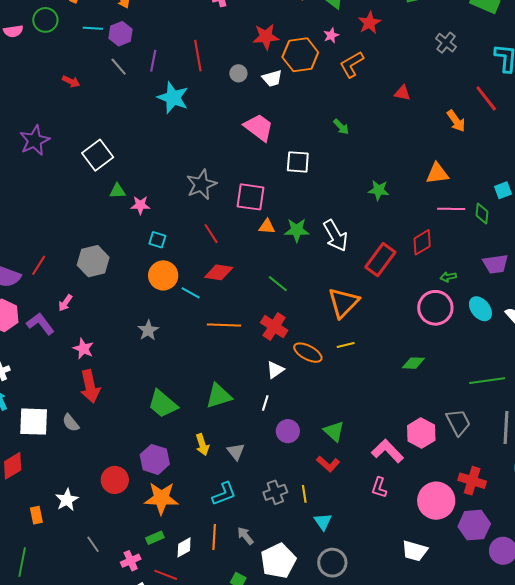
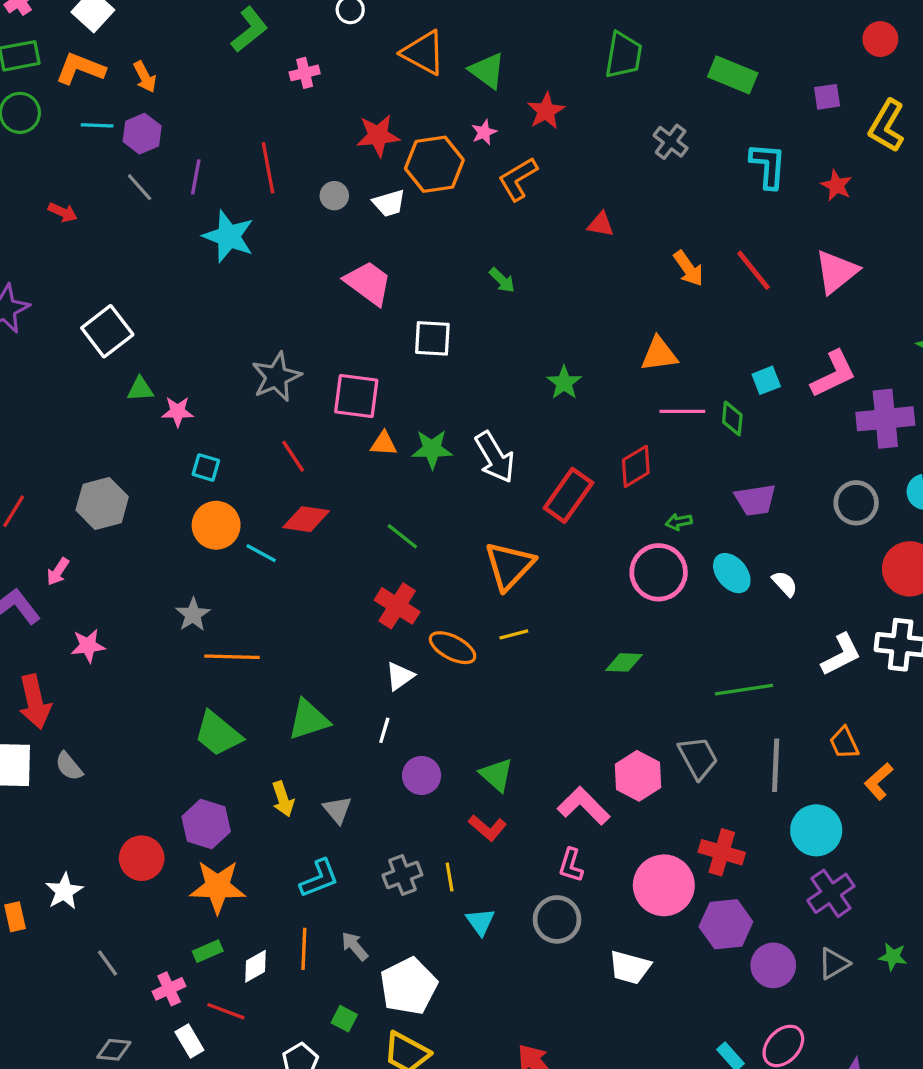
red line: (486, 98) -> (753, 270), moved
green star: (379, 190) -> (564, 383), turned 30
orange line: (224, 325) -> (232, 657), moved
pink star: (83, 349) -> (88, 646), turned -30
red arrow: (90, 386) -> (35, 702), moved
gray circle: (332, 563) -> (557, 919), moved

